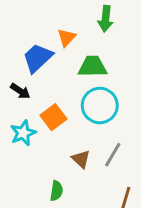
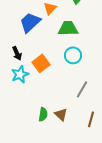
black arrow: (20, 91) -> (17, 53), moved, turned 32
cyan circle: (100, 106) -> (73, 55), size x0.7
brown triangle: (81, 159) -> (61, 114), moved

